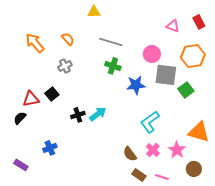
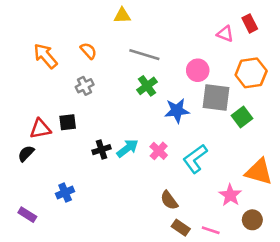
red rectangle: (199, 22) -> (250, 23), moved
green cross: (113, 66) -> (147, 86), turned 35
black square: (52, 94) -> (68, 122), turned 32
pink cross: (153, 150) -> (159, 151), moved

